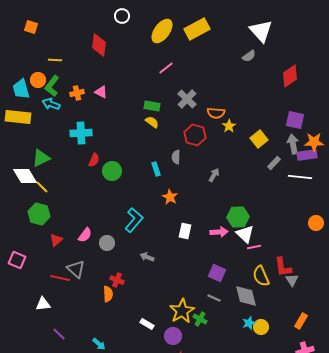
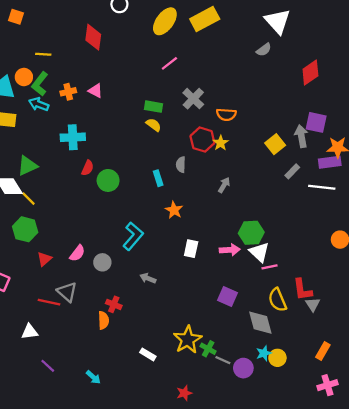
yellow star: (229, 126) -> (221, 143), moved
gray arrow: (293, 144) -> (301, 136), moved
gray line: (214, 298) -> (223, 360), moved
purple circle: (173, 336) -> (243, 368), moved

